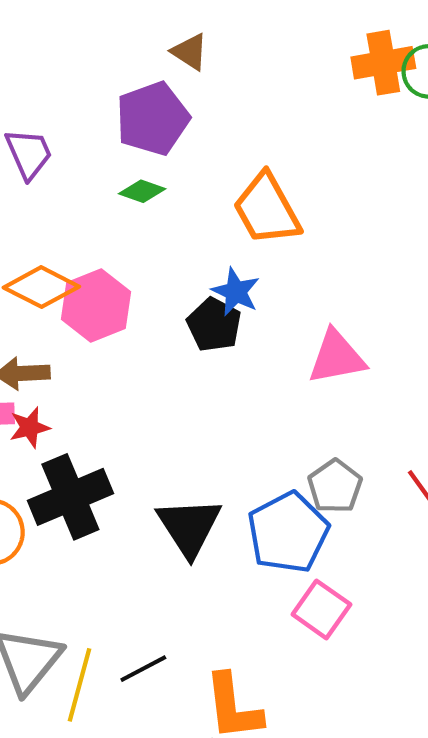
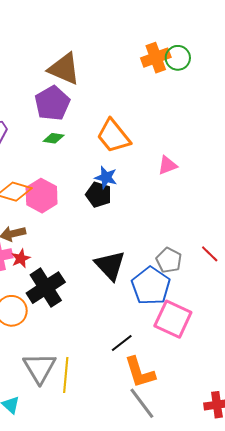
brown triangle: (190, 52) -> (64, 69), size x1.8
pink triangle: (337, 357) -> (168, 165), moved, size x0.7
black triangle: (189, 527) -> (110, 265), moved
pink square: (321, 609) -> (173, 319), size x1.4
black line: (143, 669) -> (122, 343), moved

